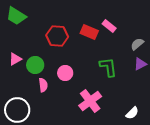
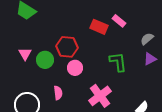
red hexagon: (57, 36) -> (67, 47), moved
pink triangle: (15, 59) -> (25, 54), turned -32
pink semicircle: (43, 85) -> (58, 93), moved

